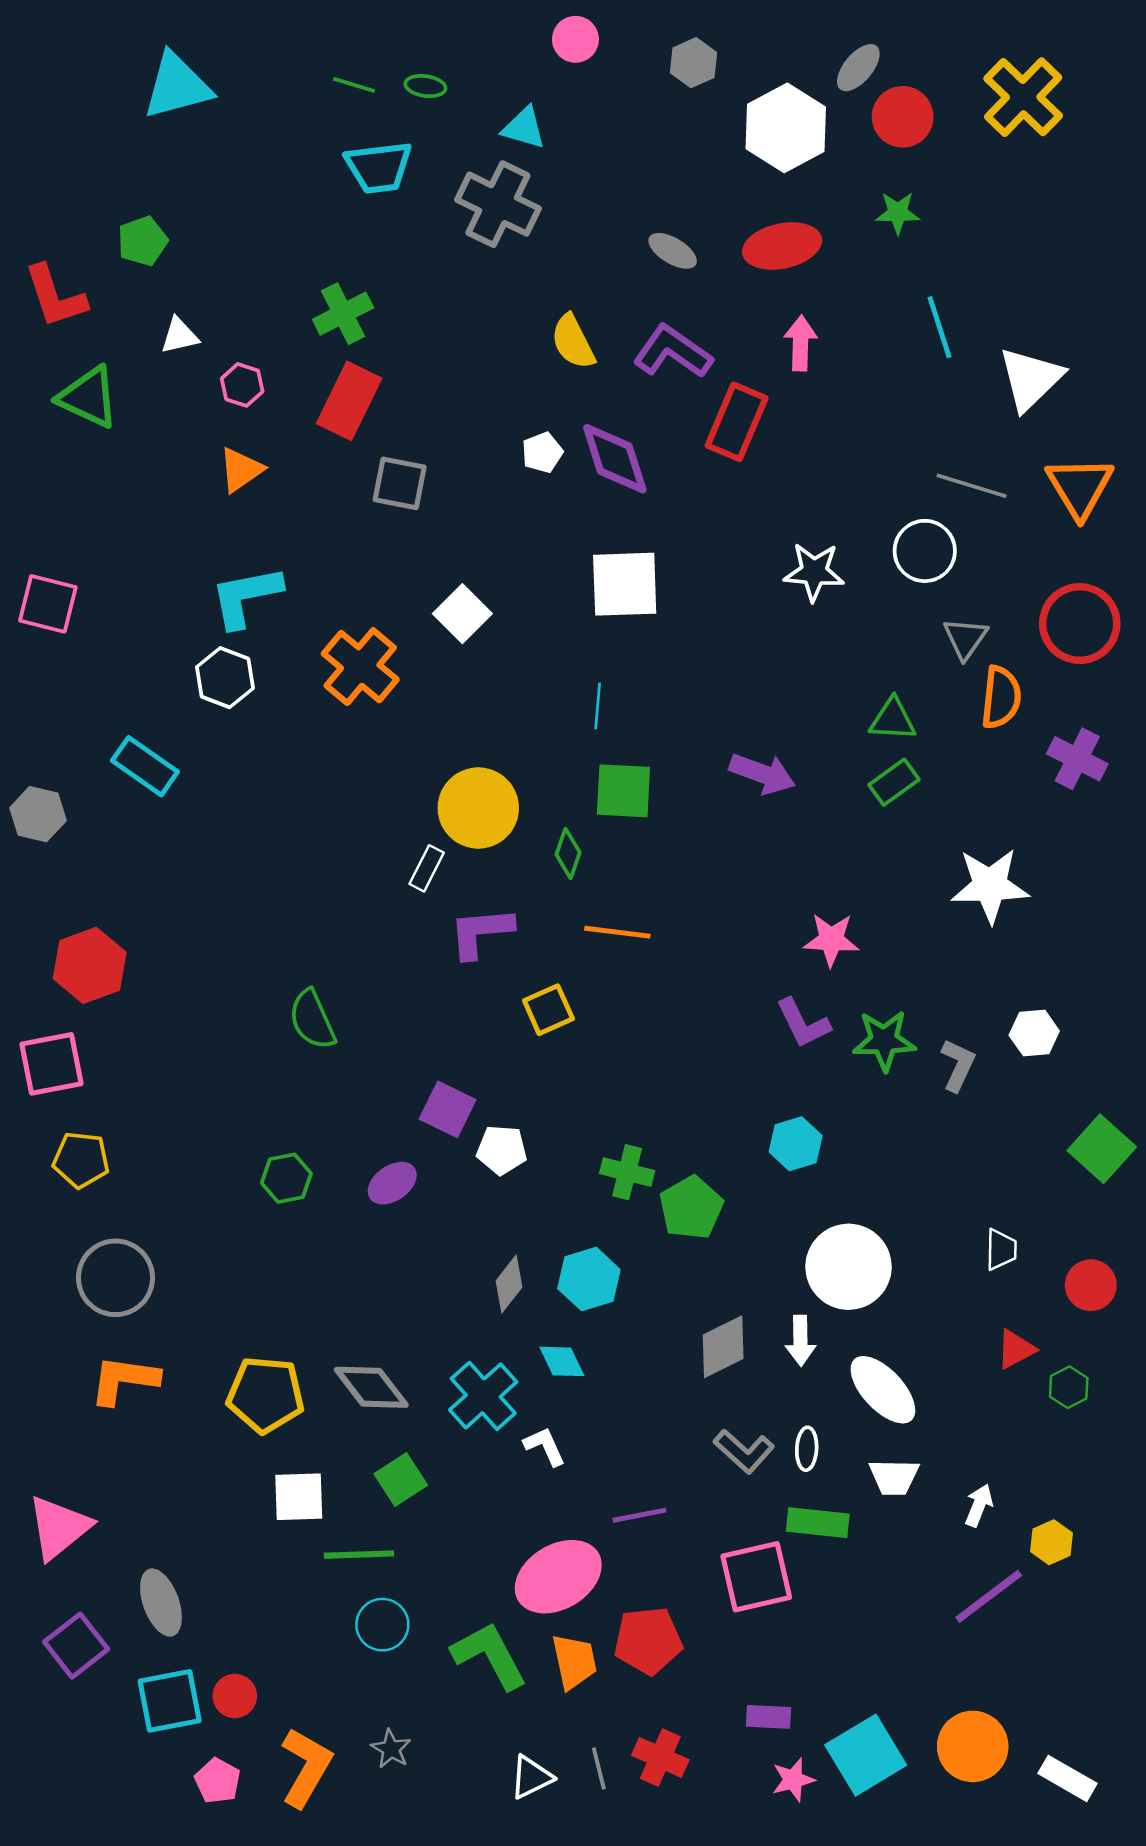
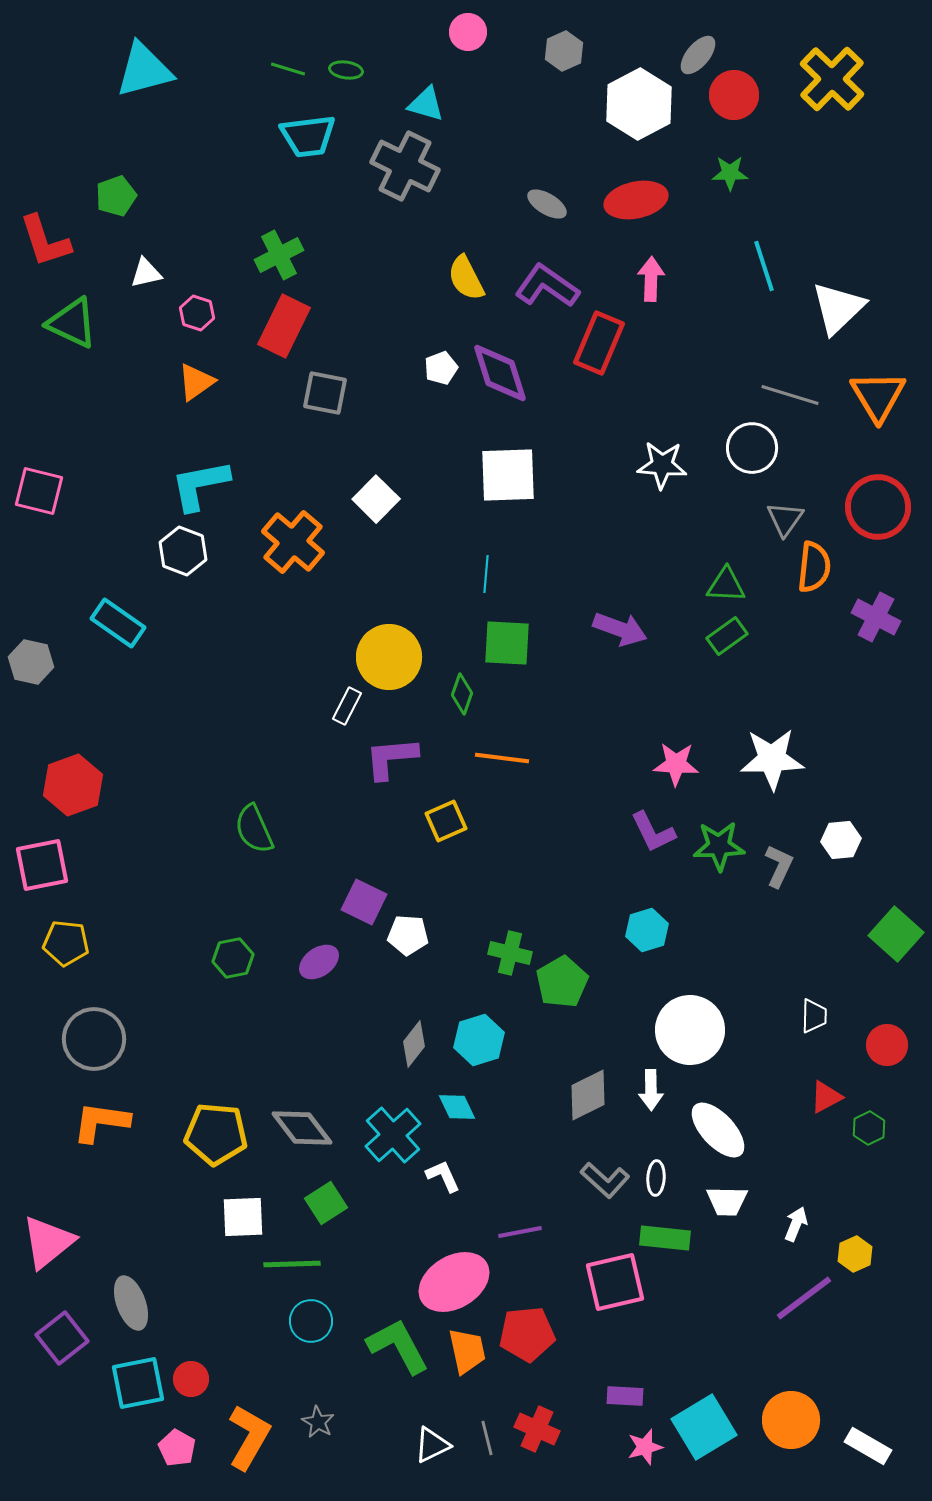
white star: (990, 885) -> (772, 759), moved

